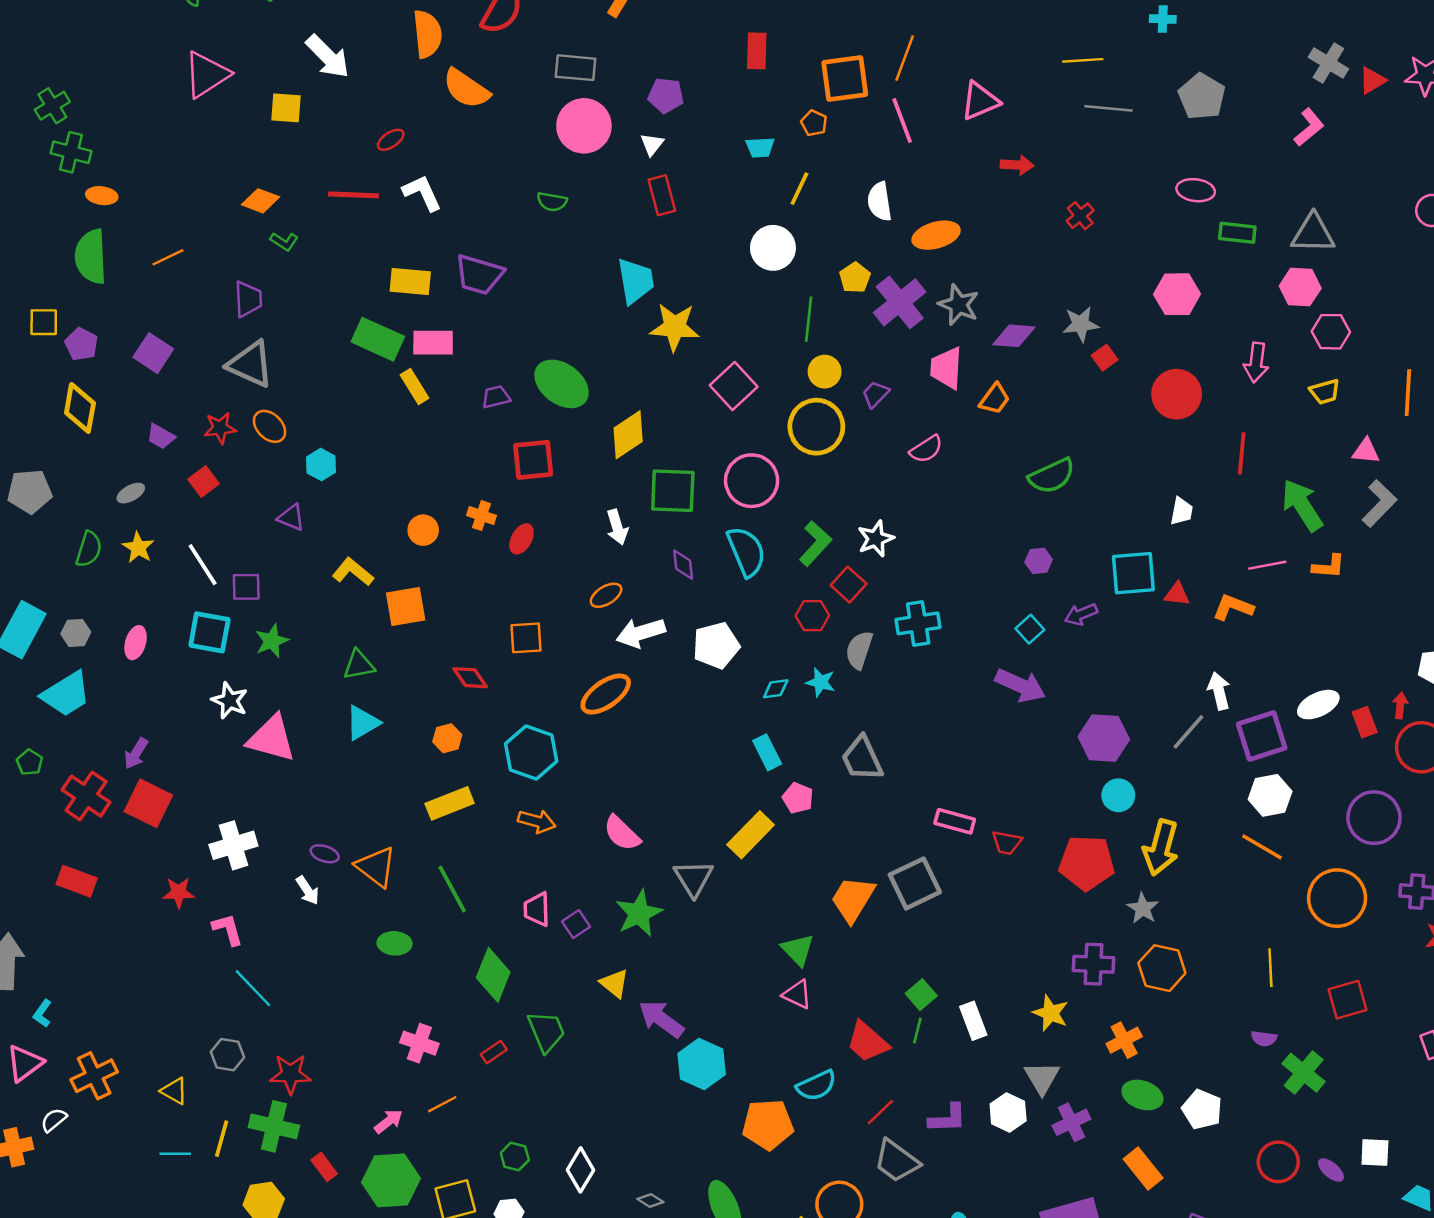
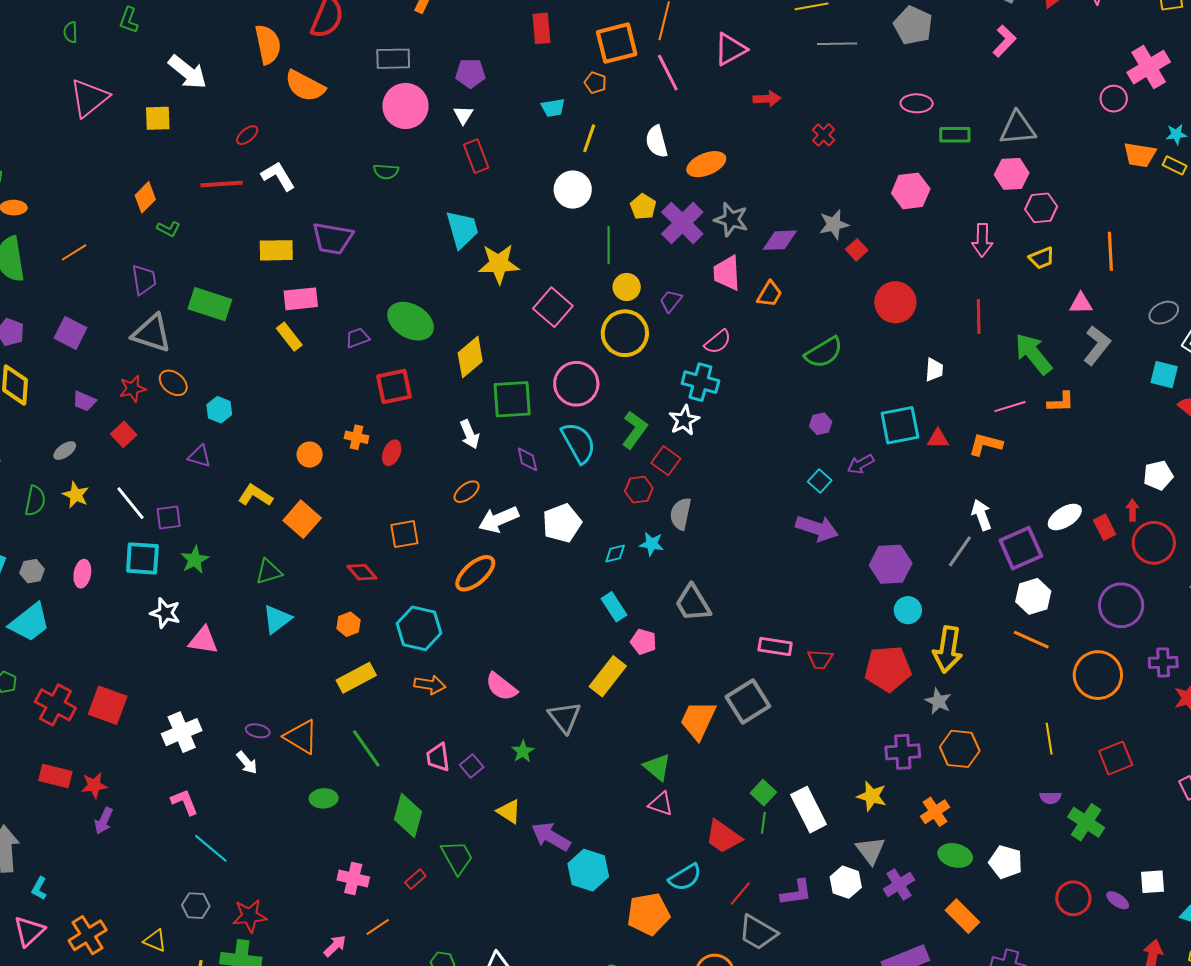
orange diamond: (261, 201) -> (145, 197), turned -60
green rectangle: (378, 339) -> (210, 304), moved
red circle: (1177, 394) -> (895, 302), moved
orange square: (406, 606) -> (302, 519), turned -33
cyan cross: (918, 623) -> (700, 382), moved, turned 30
pink triangle: (271, 738) -> (203, 640), size x0.7
purple arrow: (136, 753) -> (104, 821), moved
red star: (179, 892) -> (94, 785), moved
green star: (639, 913) -> (523, 751), size x0.6
white rectangle: (973, 1021) -> (809, 810), size x1.4

